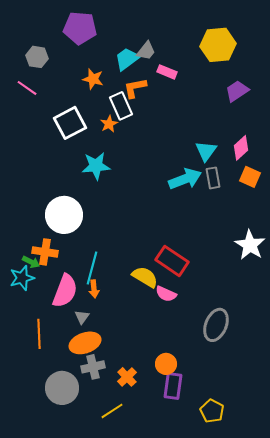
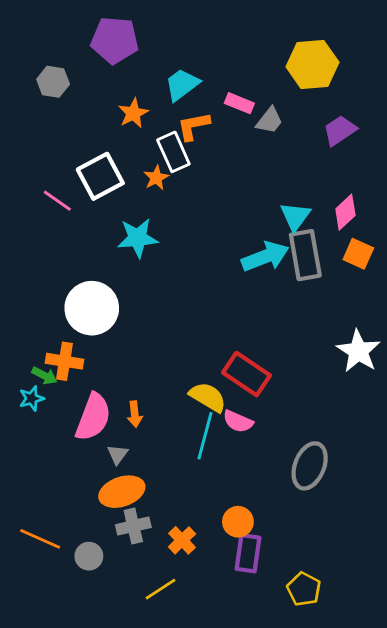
gray trapezoid: (146, 51) -> (269, 120), moved
orange star: (93, 79) -> (133, 113), turned 30
pink line: (27, 88) -> (57, 201), moved
gray rectangle: (213, 178) -> (305, 255), size x1.6
cyan line: (92, 268) -> (205, 436), moved
cyan star: (22, 278) -> (32, 398), size x0.7
orange line: (39, 334) -> (40, 539), moved, turned -64
gray circle: (62, 388) -> (89, 556), size x0.6

